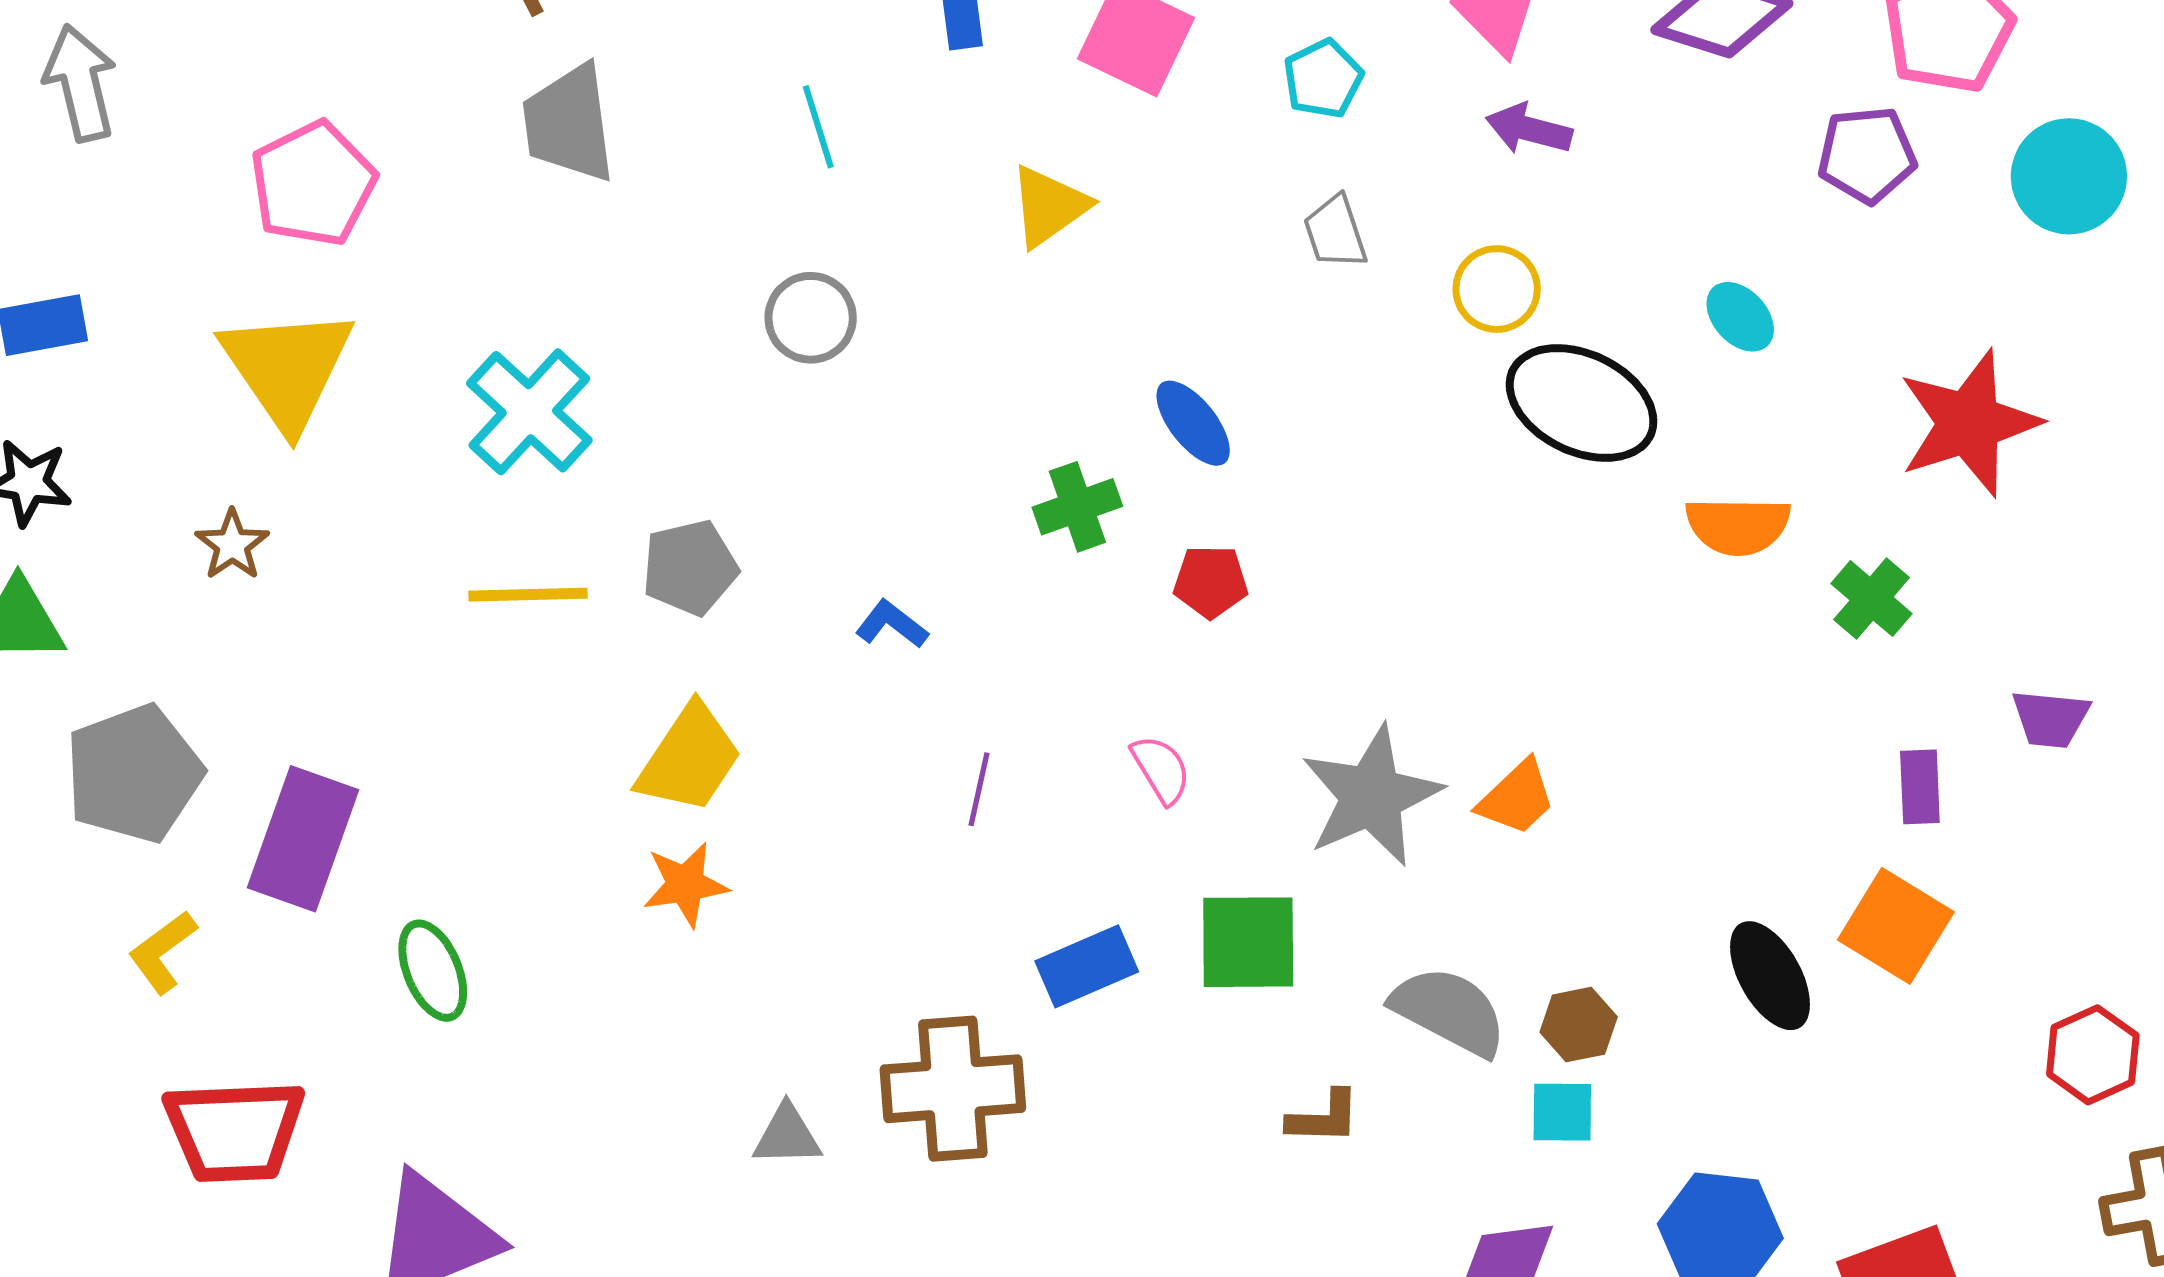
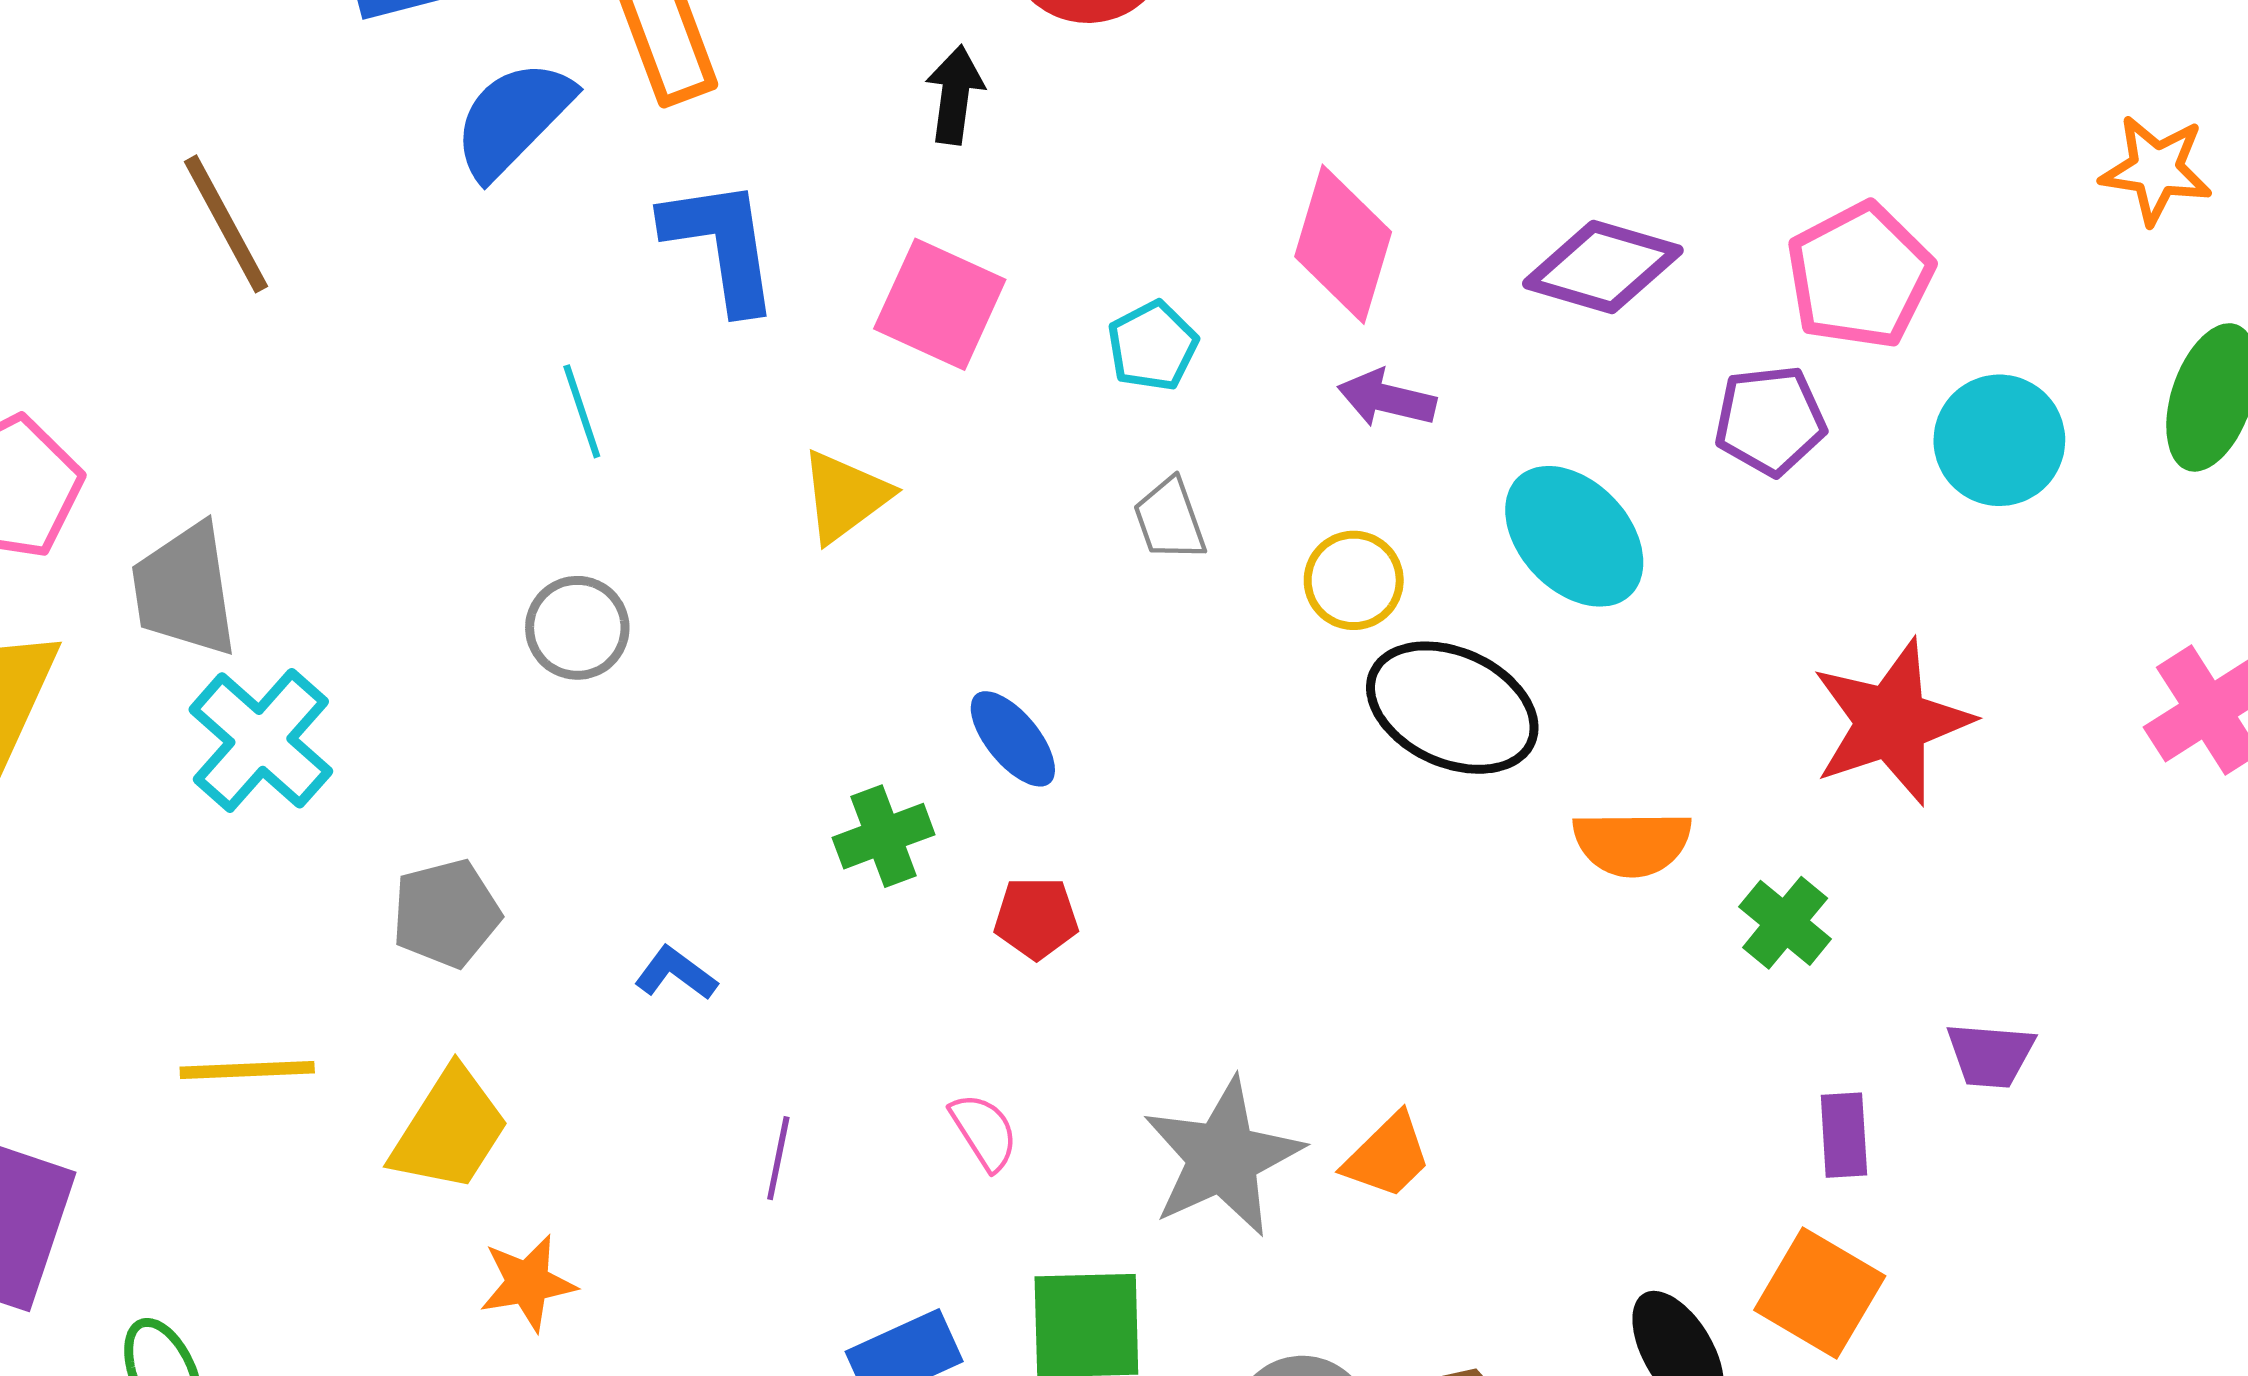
gray trapezoid: (569, 123) -> (185, 590), moved
cyan ellipse: (1740, 317) -> (1574, 536), moved, size x1.8
yellow line: (528, 595) -> (247, 1070), moved
orange star: (685, 884) -> (528, 1283), moved

